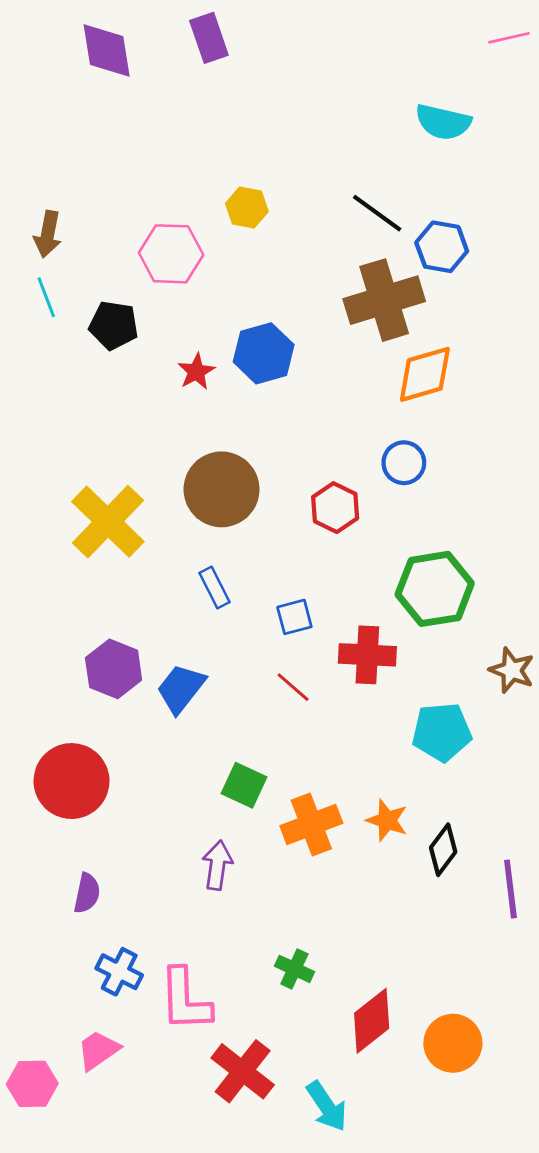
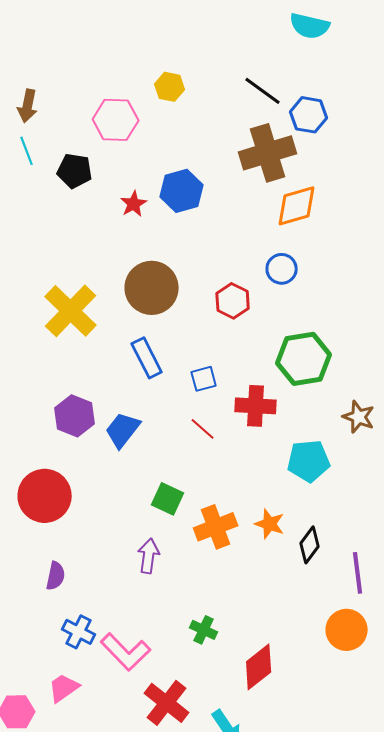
blue rectangle: (215, 588) -> (147, 358), size x1.4
pink L-shape: (185, 1000) -> (126, 652), turned -42
orange circle: (453, 1043) -> (347, 630), moved

